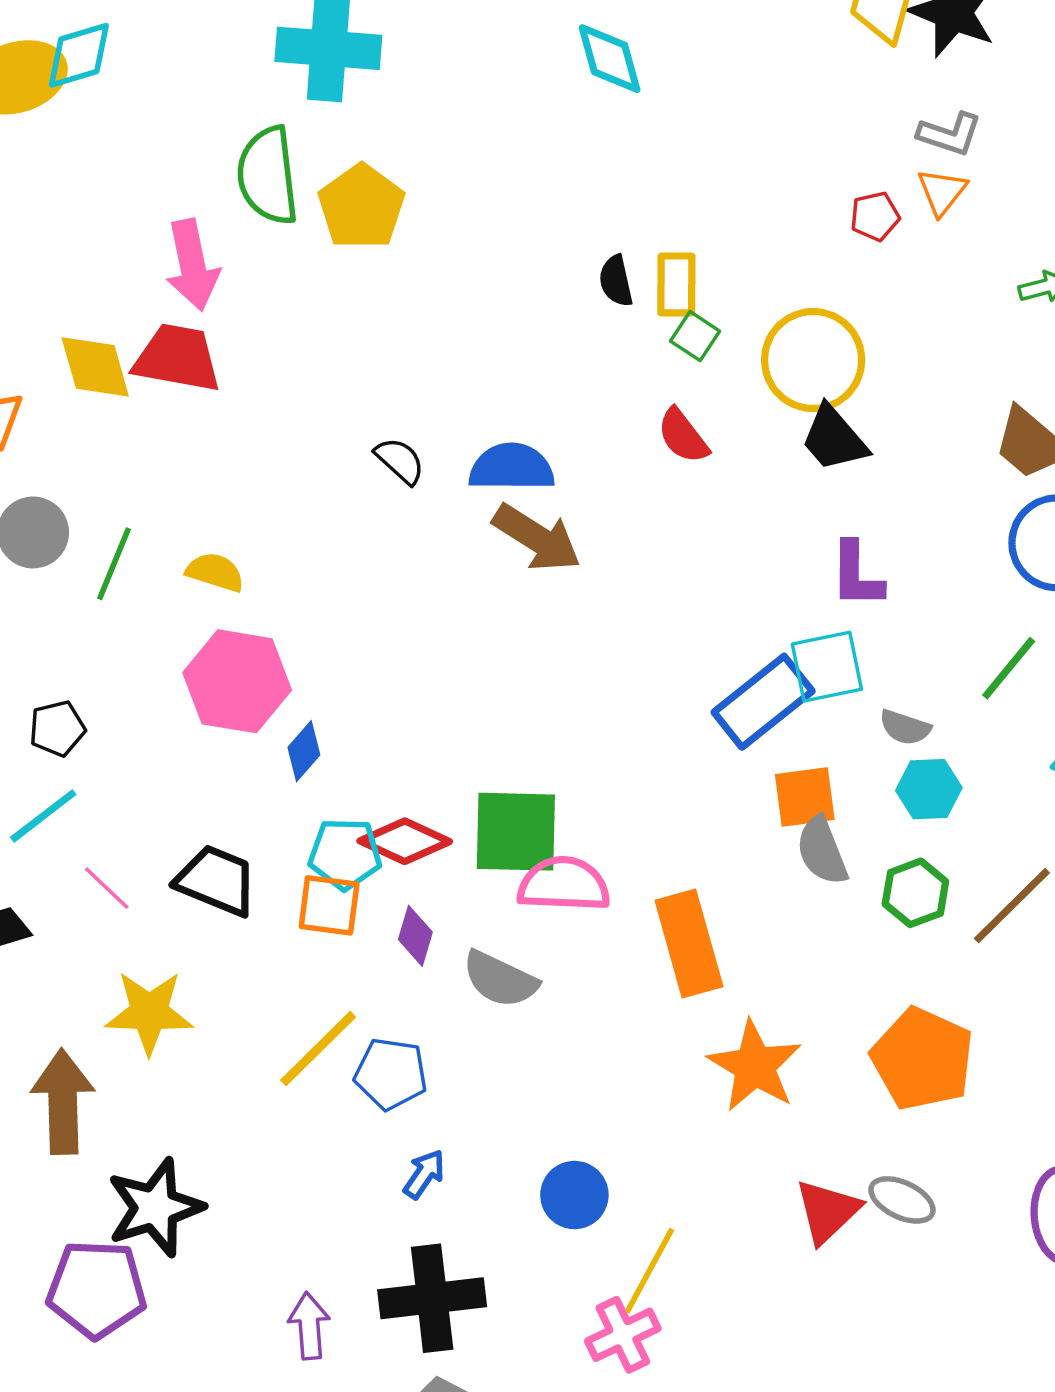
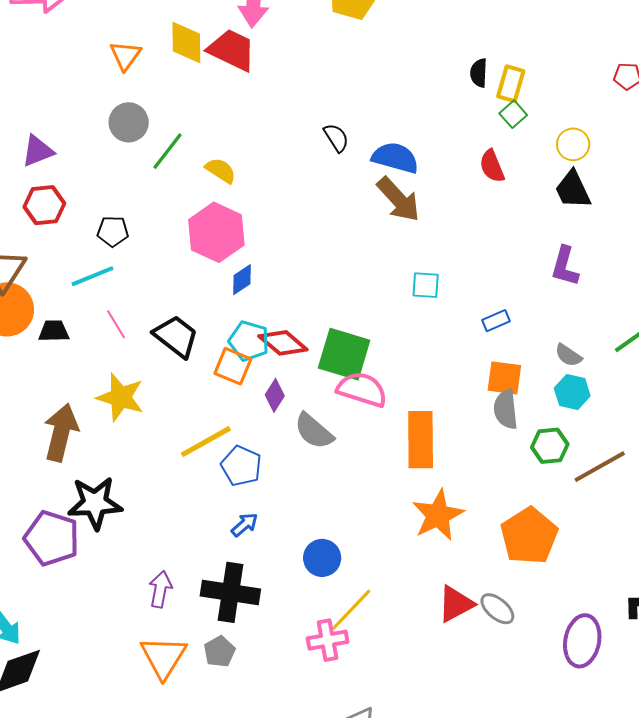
yellow circle: (813, 360) -> (573, 144), size x0.6
cyan square: (827, 667) -> (426, 285), moved, size x0.7
blue rectangle: (763, 702) -> (496, 321), size x0.5

